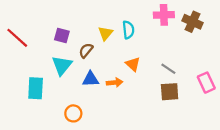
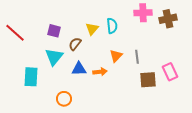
brown cross: (193, 22) -> (168, 19), turned -36
orange triangle: (133, 64) -> (116, 56), turned 32
gray line: (168, 69) -> (137, 57), moved, turned 48
pink rectangle: (206, 83) -> (170, 72), moved

